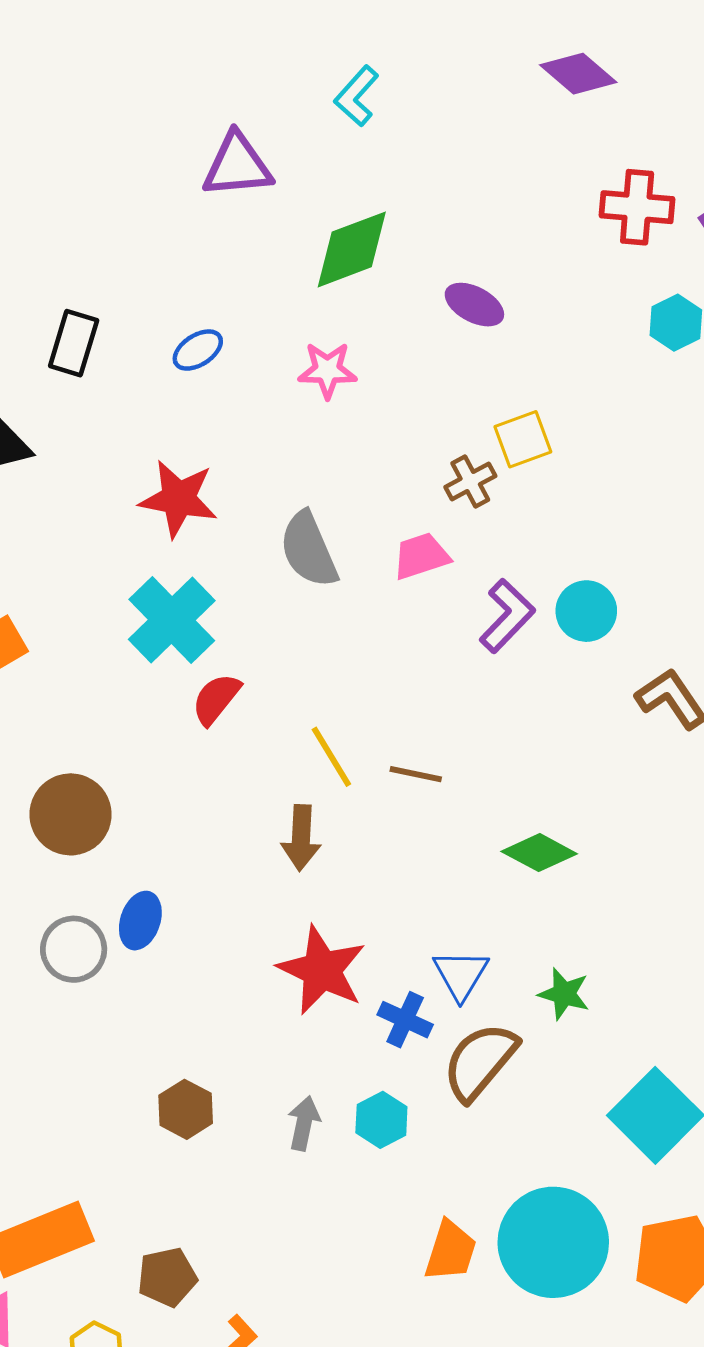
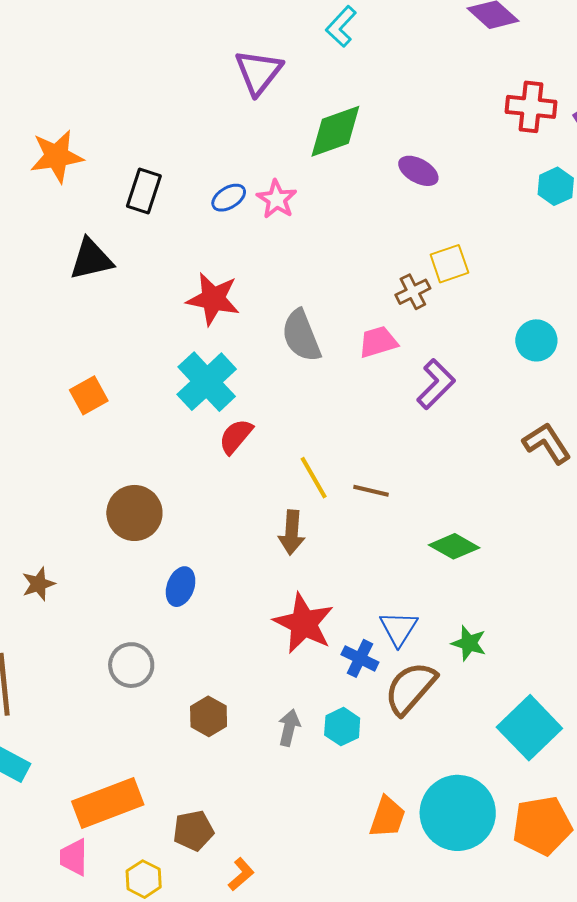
purple triangle: (237, 165) -> (258, 72), turned -48
pink star: (327, 370) -> (277, 199), moved, turned 30
cyan circle: (586, 611) -> (536, 340), moved
gray circle: (74, 949) -> (131, 665), moved

